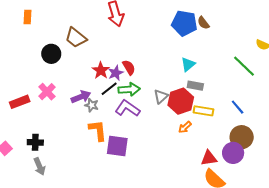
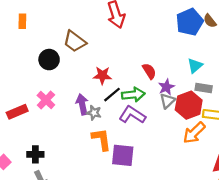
blue pentagon: (184, 23) -> (190, 22), turned -30
red semicircle: (129, 67) -> (149, 71), moved
red star: (101, 70) -> (102, 75), turned -30
purple star: (116, 73) -> (166, 87), moved
purple arrow: (81, 97) -> (82, 104), turned -78
orange arrow: (185, 127) -> (194, 133), size x1.6

